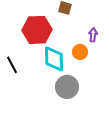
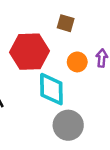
orange circle: (80, 52) -> (77, 62), moved

